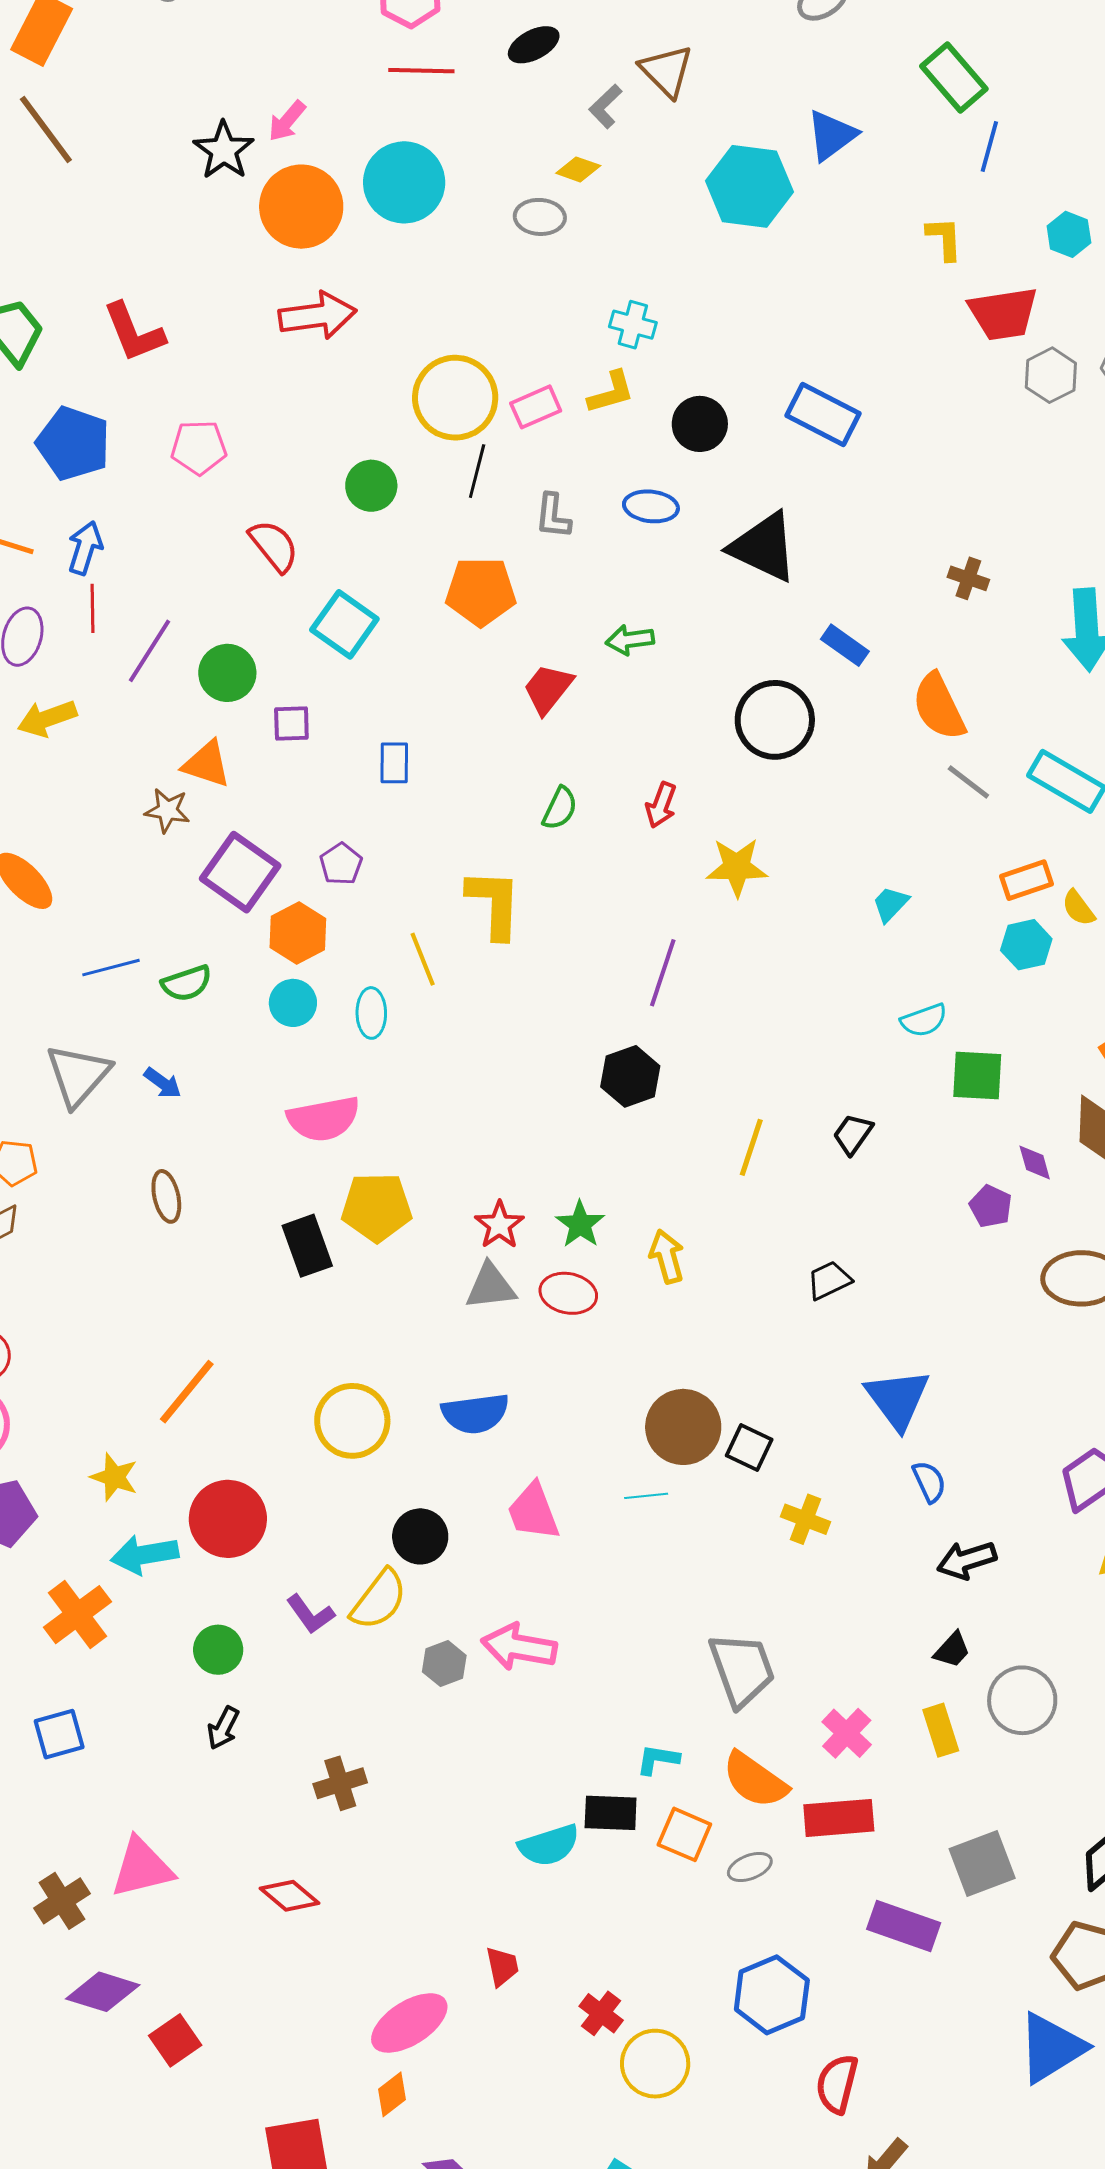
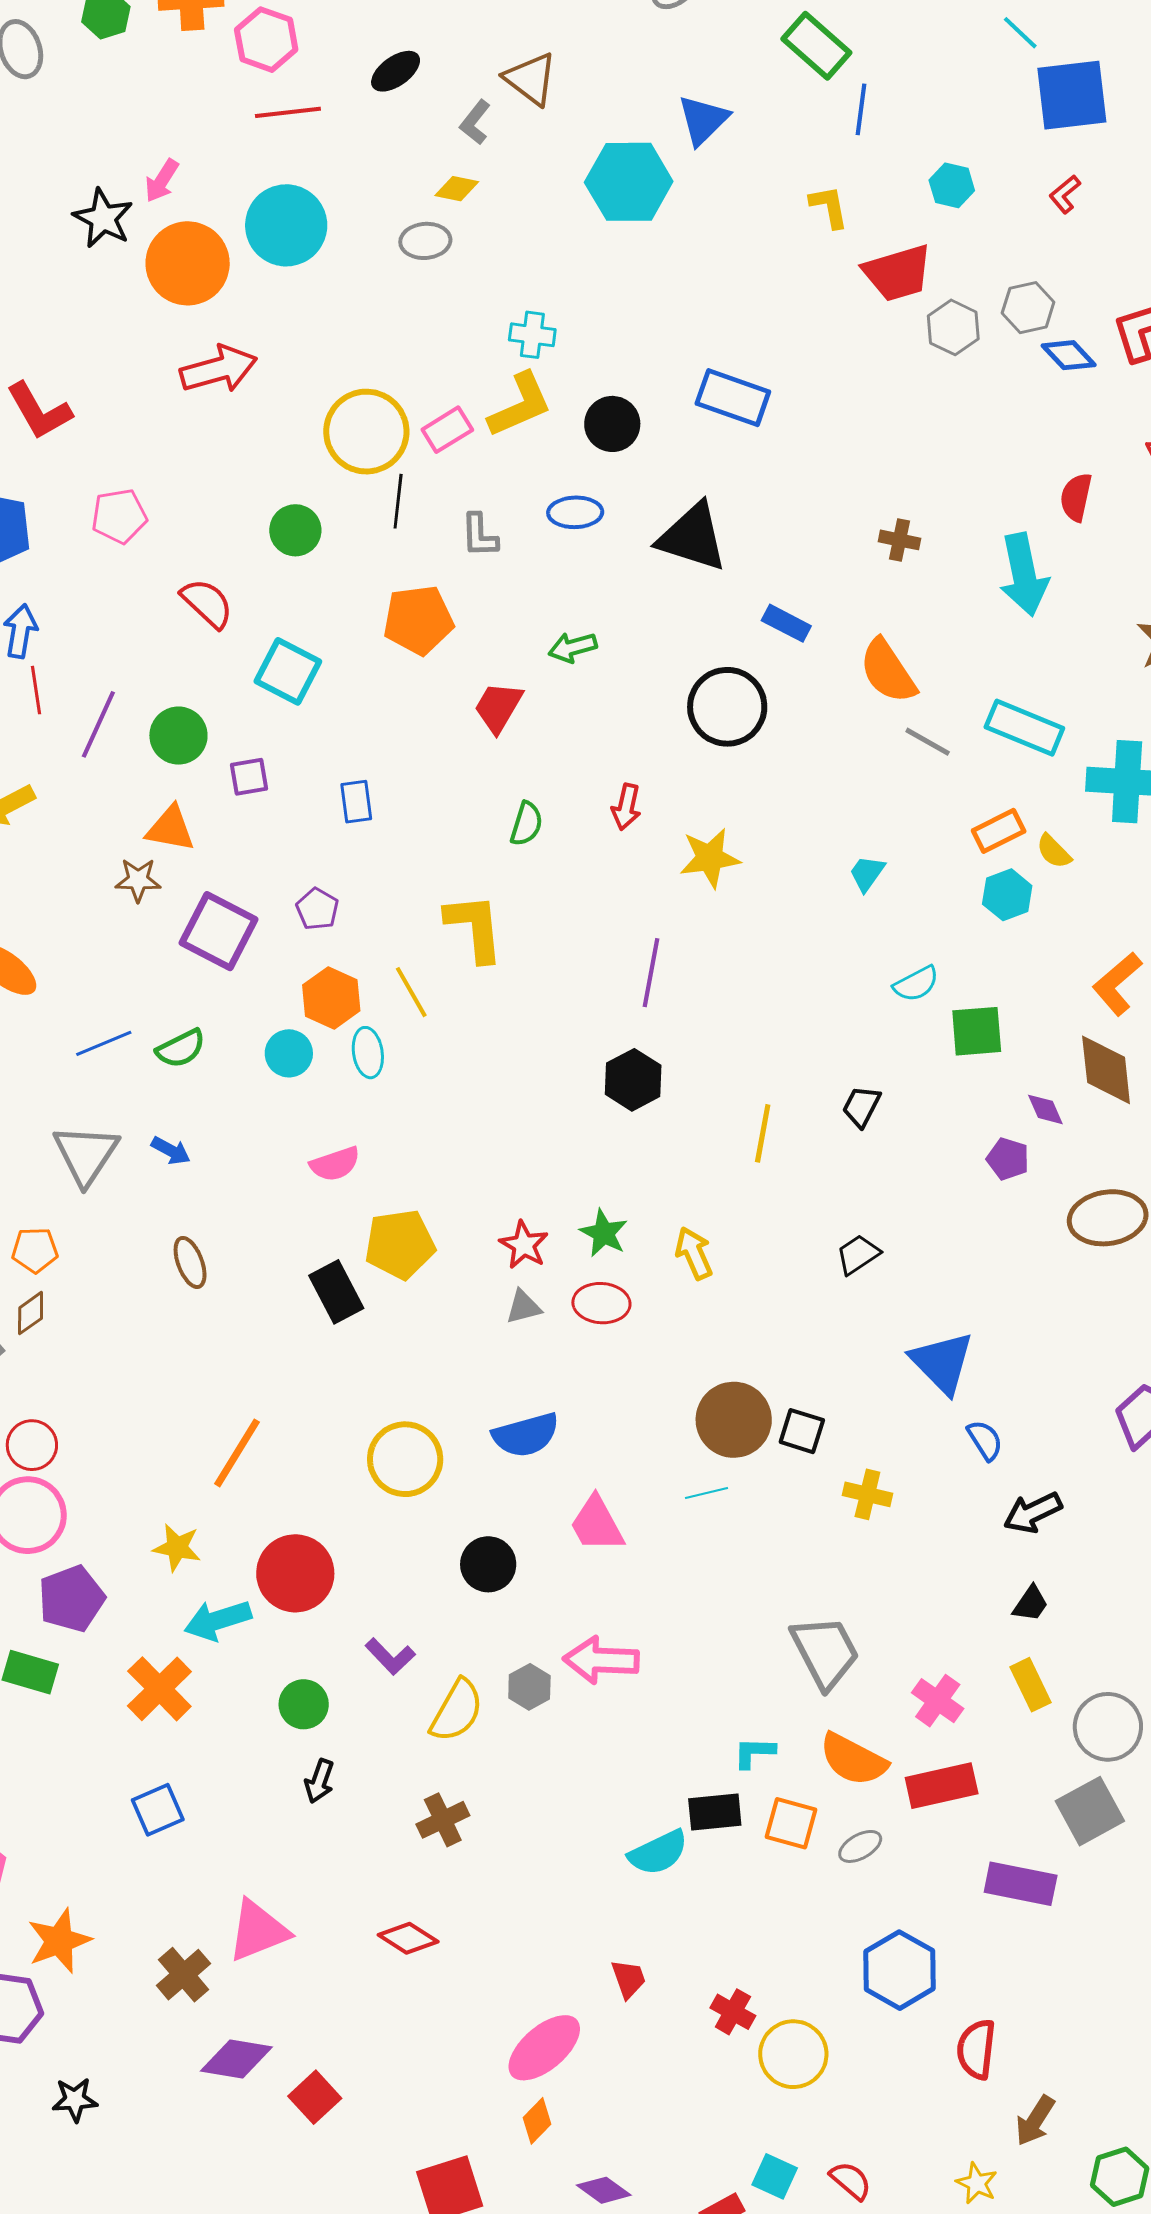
yellow L-shape: (611, 392) -> (520, 405), size x1.4
orange hexagon: (298, 933) -> (331, 998), moved
pink semicircle: (323, 1119) -> (335, 1164), size x0.7
gray triangle: (491, 1286) -> (524, 1307), size x0.7
yellow semicircle: (379, 1600) -> (457, 1711), moved
gray circle: (1022, 1700) -> (1108, 1727), moved

